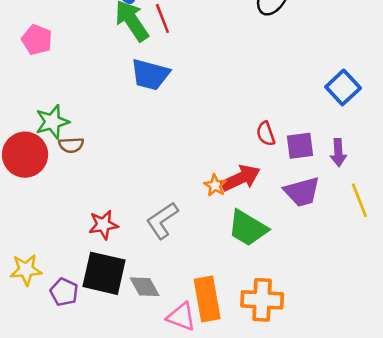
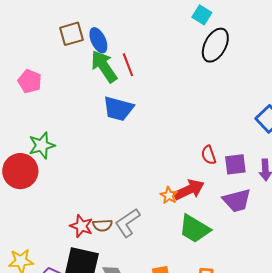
brown semicircle: (71, 145) -> (102, 225), moved
red star: (103, 225) -> (81, 226), turned 30

